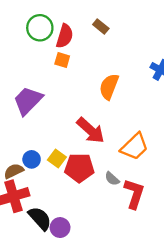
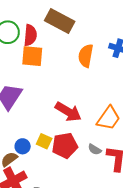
brown rectangle: (101, 26) -> (60, 21), size x2.0
orange square: (62, 60) -> (32, 56), size x1.6
orange semicircle: (109, 87) -> (86, 56), moved

